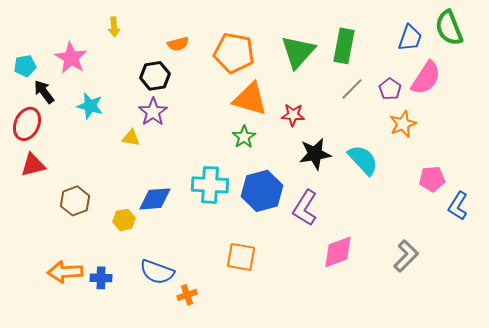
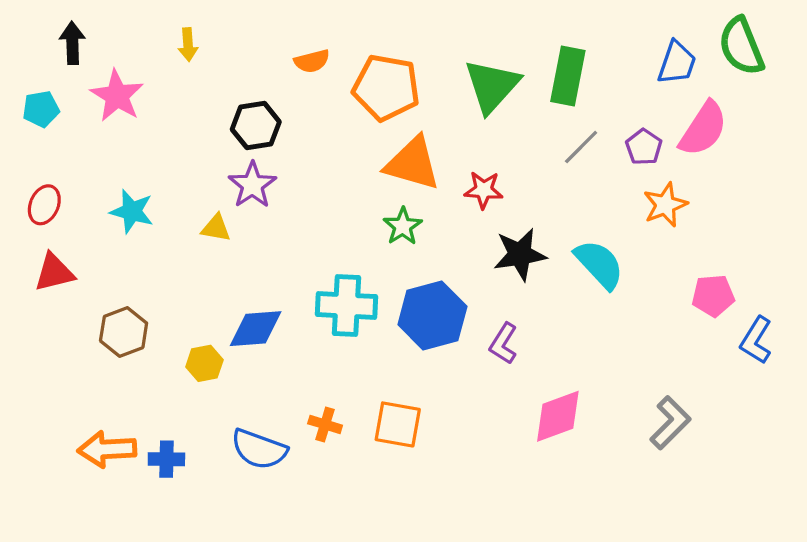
orange semicircle: (178, 44) -> (312, 61), moved
black arrow: (44, 92) -> (72, 43), moved, turned 35
cyan star: (90, 106) -> (132, 211), moved
red ellipse: (27, 124) -> (44, 205), size x0.7
purple L-shape: (305, 208) -> (503, 344), size x0.7
orange cross: (187, 295) -> (325, 424), moved, turned 36

